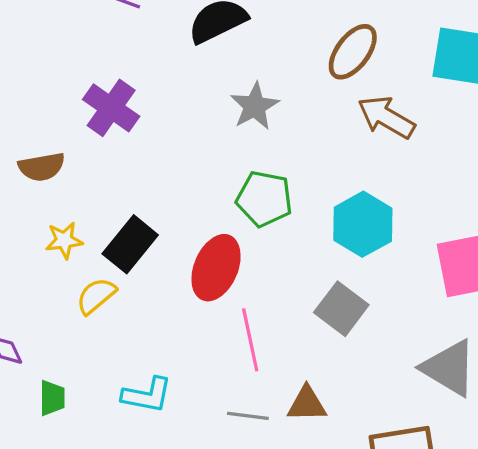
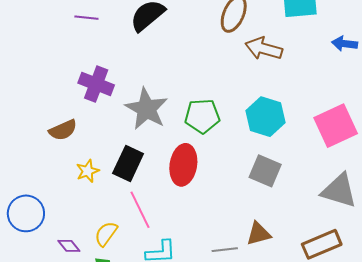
gray star: (255, 106) -> (146, 109), moved, size x1.4
yellow semicircle: (96, 296) -> (106, 234), moved
pink line: (250, 340) -> (140, 210), moved

